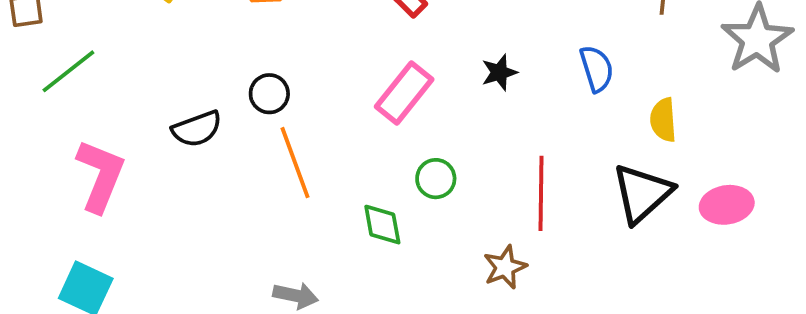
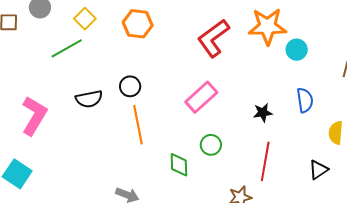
green line: (68, 71) -> (67, 48), moved
black star: (499, 72) -> (263, 113), moved
black triangle: (642, 193) -> (319, 170), size x0.6

